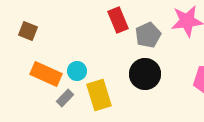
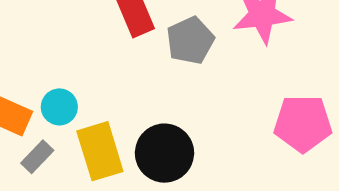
black circle: (145, 74) -> (164, 153), moved

